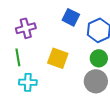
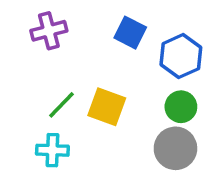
purple cross: (26, 28) -> (49, 31), moved
green line: (18, 57) -> (62, 105), moved, turned 54

